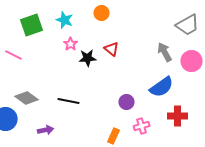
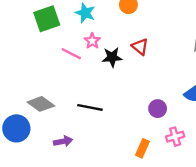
pink line: (14, 55) -> (71, 54), moved

